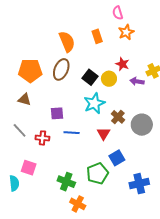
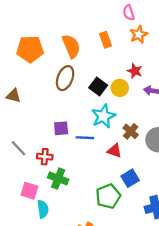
orange pentagon: (30, 71) -> (30, 49), moved
brown triangle: (24, 99) -> (13, 96), moved
blue line: (72, 133) -> (85, 138), moved
red triangle: (104, 134) -> (114, 151), turned -40
green cross: (66, 182) -> (58, 178), moved
cyan semicircle: (14, 183) -> (43, 209), moved

